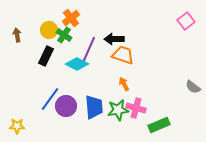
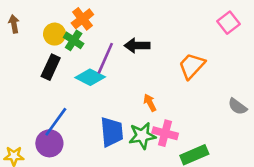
brown arrow: (17, 35) -> (14, 24), moved
orange trapezoid: (123, 55) -> (192, 66), moved, turned -65
purple circle: (66, 106) -> (49, 143), moved

